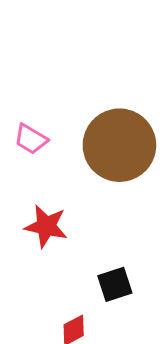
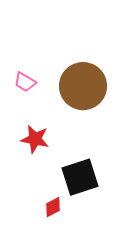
black square: (115, 284) -> (80, 177), size x1.6

